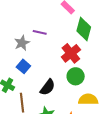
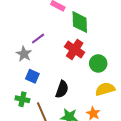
purple line: (40, 32) -> (38, 38), turned -32
green circle: (76, 76) -> (98, 63), moved

